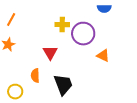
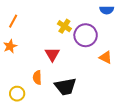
yellow cross: (62, 25) -> (64, 26), turned 32
black trapezoid: (63, 85) -> (65, 87), turned 100

